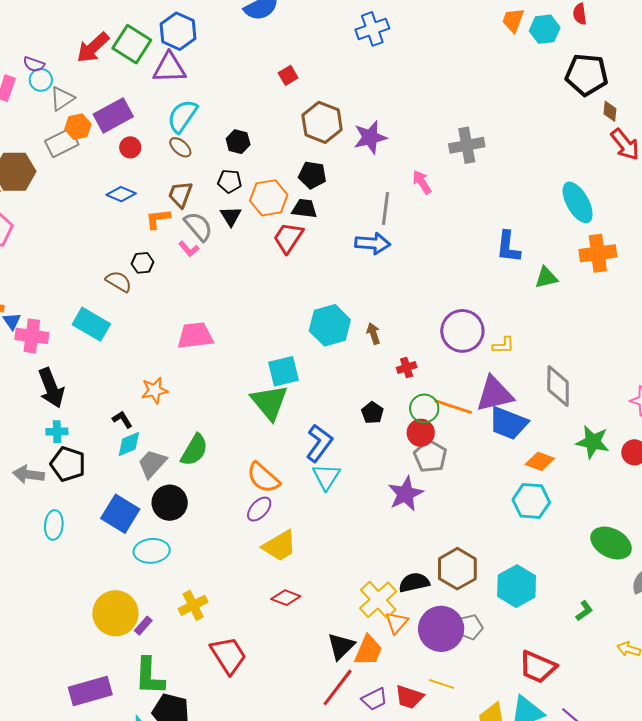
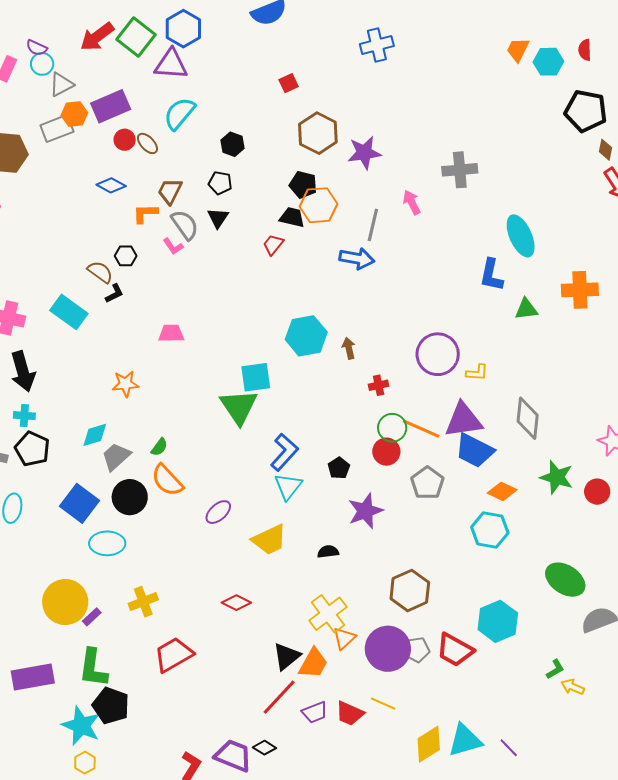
brown ellipse: (180, 147) -> (147, 143), moved
orange hexagon: (269, 198) -> (319, 205), moved
cyan ellipse: (578, 202) -> (521, 236), moved
red trapezoid: (288, 238) -> (273, 245), size x0.7
pink trapezoid: (195, 336) -> (171, 333), size x0.7
black pentagon: (372, 413) -> (339, 468), moved
black L-shape: (122, 419) -> (114, 293), moved, turned 90
green semicircle: (194, 450) -> (159, 447), size x0.6
gray pentagon: (430, 456) -> (427, 483), moved
orange semicircle: (263, 478) -> (167, 480), moved
yellow trapezoid: (280, 546) -> (269, 540), moved
black semicircle: (414, 582) -> (328, 552), moved, size x0.7
cyan hexagon: (517, 586) -> (498, 621), moved
green L-shape: (584, 611) -> (555, 669), moved
red trapezoid: (228, 655) -> (174, 655), turned -93
red trapezoid: (538, 667) -> (455, 650), moved

